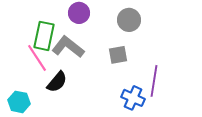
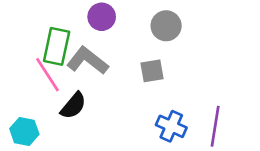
purple line: (154, 81) -> (215, 126), moved

